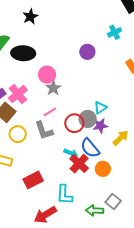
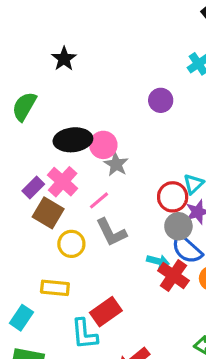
black ellipse: (23, 53) -> (73, 140), moved
pink line: (50, 112) -> (99, 200), moved
gray circle: (88, 119) -> (178, 226), moved
red circle: (74, 123) -> (173, 197), moved
cyan L-shape: (64, 195) -> (84, 334), moved

